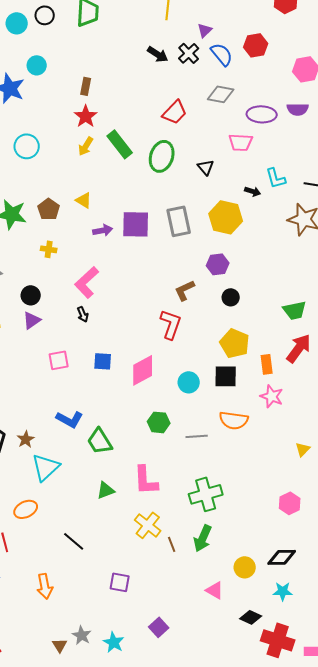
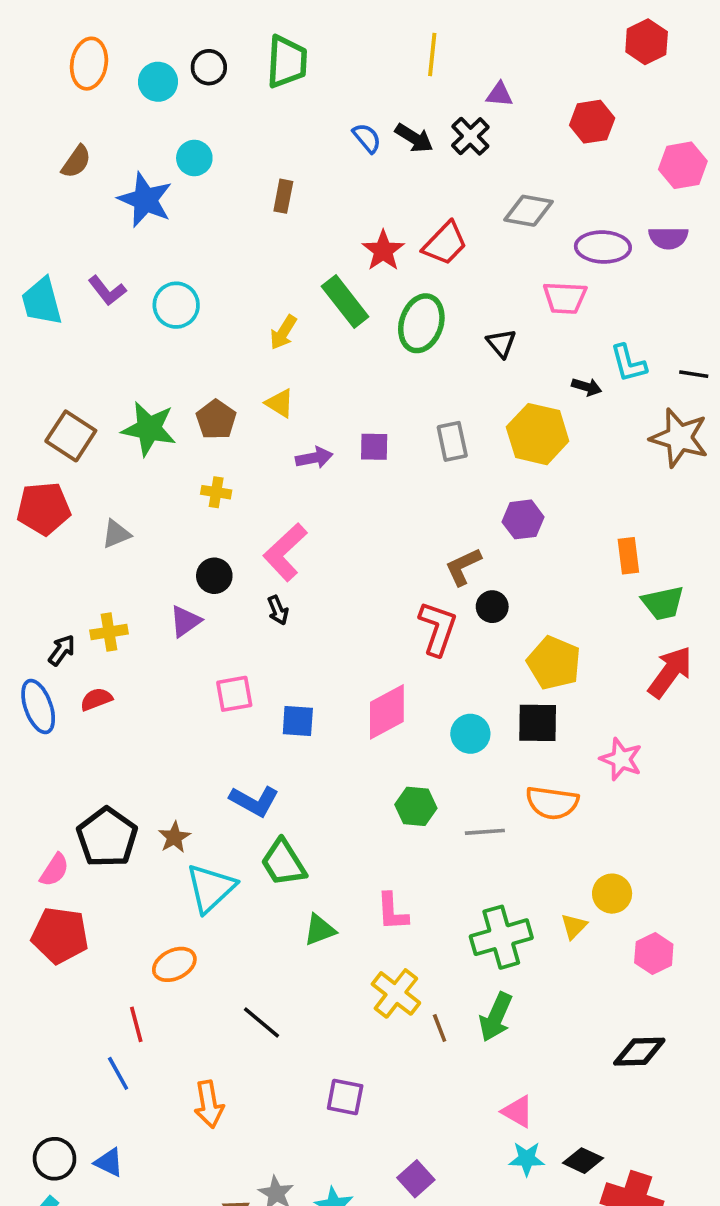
purple triangle: (205, 30) -> (499, 94), turned 49
blue semicircle: (222, 54) -> (367, 138), moved, size x0.7
red star: (86, 116) -> (383, 251), moved
yellow arrow: (86, 146) -> (283, 332), moved
gray rectangle: (179, 221) -> (452, 441), size x0.7
purple square: (136, 224) -> (374, 447), size x0.6
black circle: (31, 295) -> (214, 576), moved
black circle: (231, 297) -> (492, 607), moved
blue square: (103, 361) -> (298, 721), moved
orange rectangle: (267, 364) -> (628, 556), moved
green trapezoid: (100, 441) -> (283, 863), moved
yellow triangle: (303, 449) -> (574, 926), moved
pink L-shape: (146, 480) -> (392, 912), size x0.7
yellow circle: (245, 567) -> (612, 894), moved
cyan star: (283, 591) -> (527, 1159), moved

